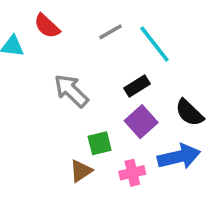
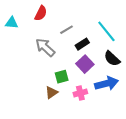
red semicircle: (47, 26) -> (41, 13), moved, turned -105
gray line: (111, 32) -> (66, 30), moved
cyan line: (154, 44) -> (106, 31), moved

